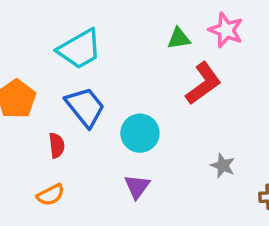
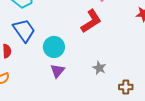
purple triangle: (137, 186) -> (57, 71), moved

